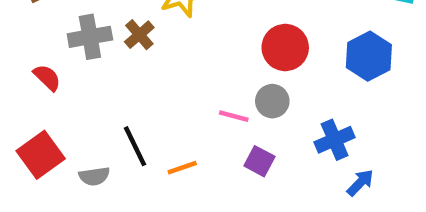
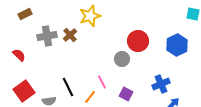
red semicircle: (47, 78) -> (19, 55), moved
gray circle: (272, 101) -> (122, 59), moved
pink line: (234, 116) -> (102, 82), moved, turned 48
orange line: (182, 168) -> (90, 97), turned -32

